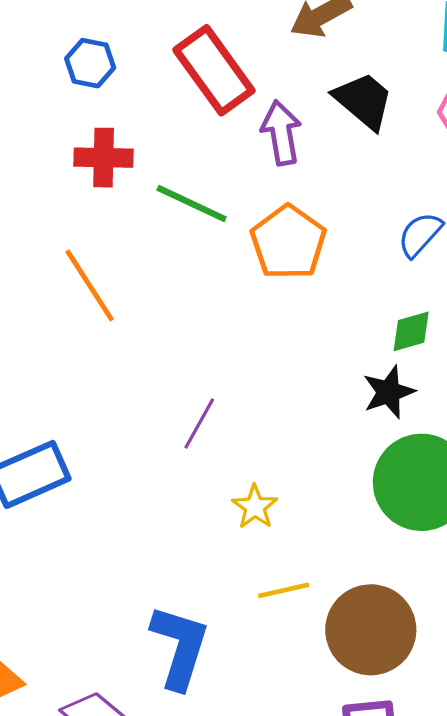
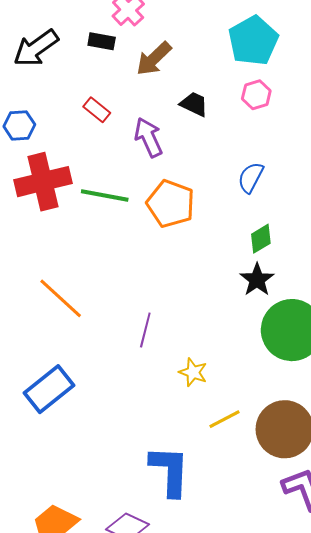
red rectangle: (214, 70) -> (97, 110), size x0.5
black trapezoid: (364, 101) -> (194, 104), size x0.7
red cross: (104, 158) -> (43, 182), size x1.5
orange line: (90, 285) -> (61, 298), moved

